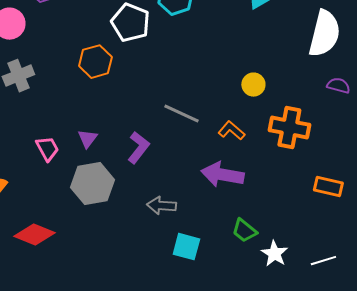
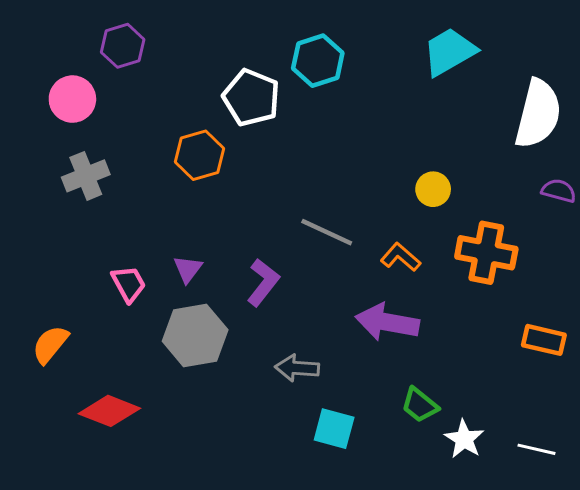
white line: (323, 261) -> (537, 449), turned 30

